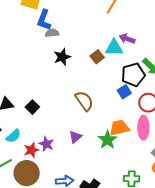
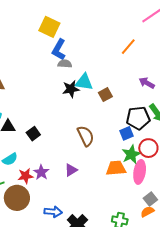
purple arrow: (127, 39) -> (147, 83), moved
cyan triangle: (114, 48) -> (84, 82), moved
green star: (107, 140) -> (131, 154), moved

